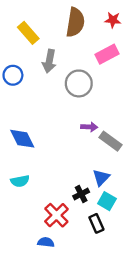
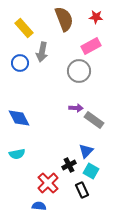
brown semicircle: (75, 22) -> (64, 19), turned -30
blue circle: (13, 75) -> (20, 63), moved
gray circle: (79, 83) -> (79, 71), moved

